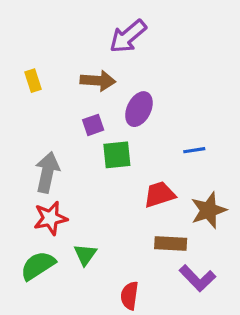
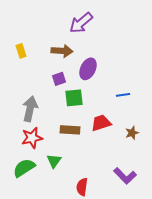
brown star: (209, 210) -> (132, 133), size x0.6
brown rectangle: (171, 243) -> (70, 130), moved

